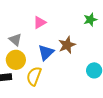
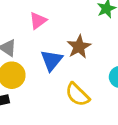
yellow semicircle: (34, 76) -> (77, 95), moved, turned -60

